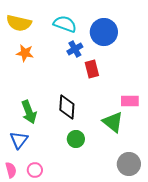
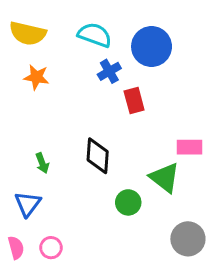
green arrow: (29, 112) -> (42, 163), size x0.6
green circle: (76, 139) -> (128, 202), moved

